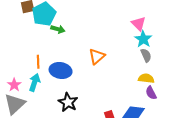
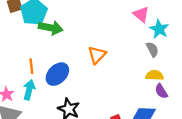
green arrow: (58, 29) -> (51, 28), size x1.5
cyan star: (143, 39) -> (159, 29), moved
blue ellipse: (61, 71) -> (57, 74), turned -50

